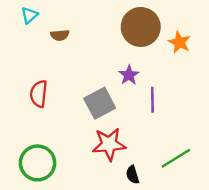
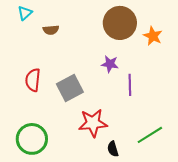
purple star: (129, 75) -> (110, 64), turned -30
gray square: (100, 103) -> (70, 88), moved

